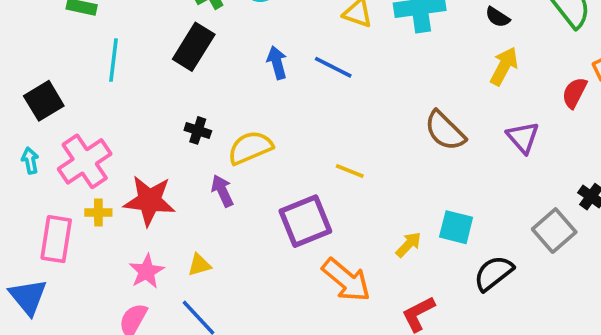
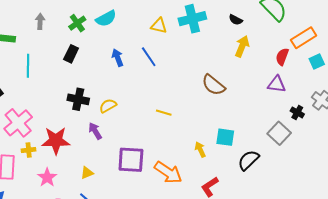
black rectangle: (194, 47) -> (71, 54), size x0.7
blue line: (333, 67) -> (149, 57), turned 35
black cross: (198, 130) -> (78, 99), size x1.5
purple triangle: (523, 137) -> (277, 84), moved, turned -36
yellow semicircle: (250, 148) -> (108, 106), size x0.7
purple square: (305, 221) -> (131, 160), moved, turned 32
yellow arrow: (409, 245) -> (200, 149), turned -63
pink star: (147, 271) -> (47, 177), moved

